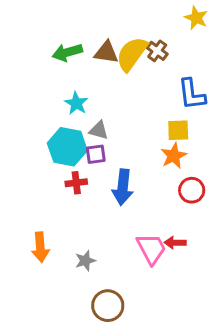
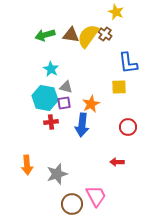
yellow star: (196, 18) -> (116, 12), moved
orange star: (174, 156) -> (91, 104), moved
pink trapezoid: (151, 249) -> (96, 196), moved
gray star: (85, 261) -> (57, 174), size x1.5

